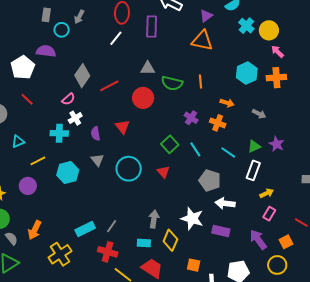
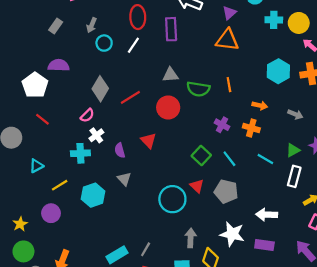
gray rectangle: (46, 15) -> (56, 26), turned 32
cyan cross: (246, 26) -> (274, 20), turned -35
cyan circle: (62, 30) -> (104, 43), moved
cyan circle: (129, 169) -> (172, 199), moved
gray pentagon: (210, 180) -> (226, 191), moved

